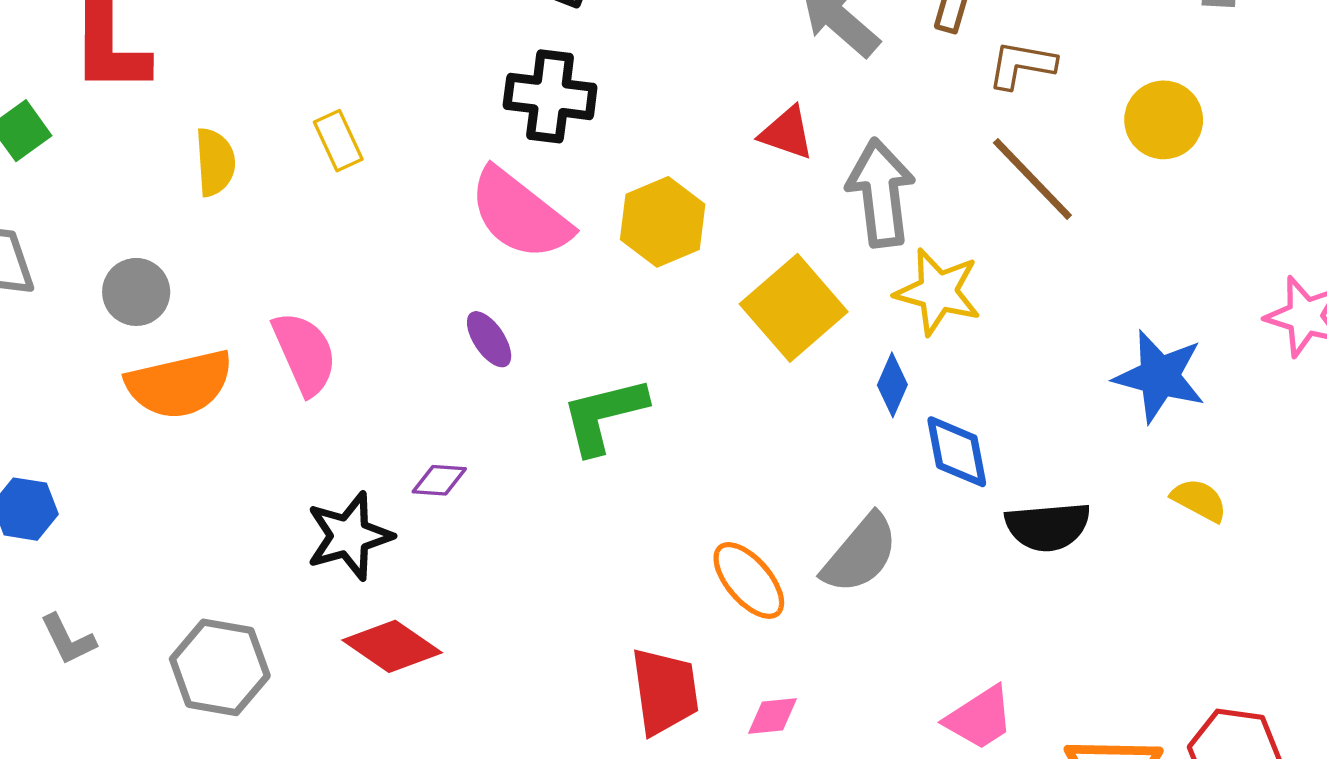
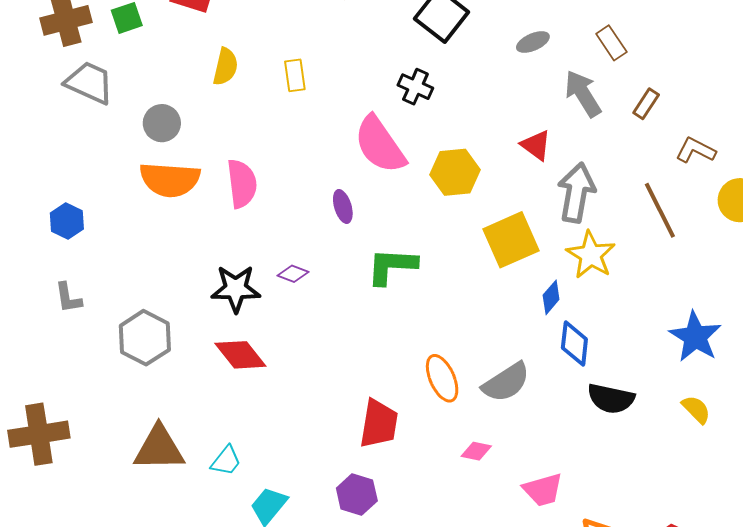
brown L-shape: (1022, 65) -> (696, 150), moved
black cross: (550, 96) -> (415, 87), size x0.7
pink diamond: (772, 716) -> (476, 451), moved

